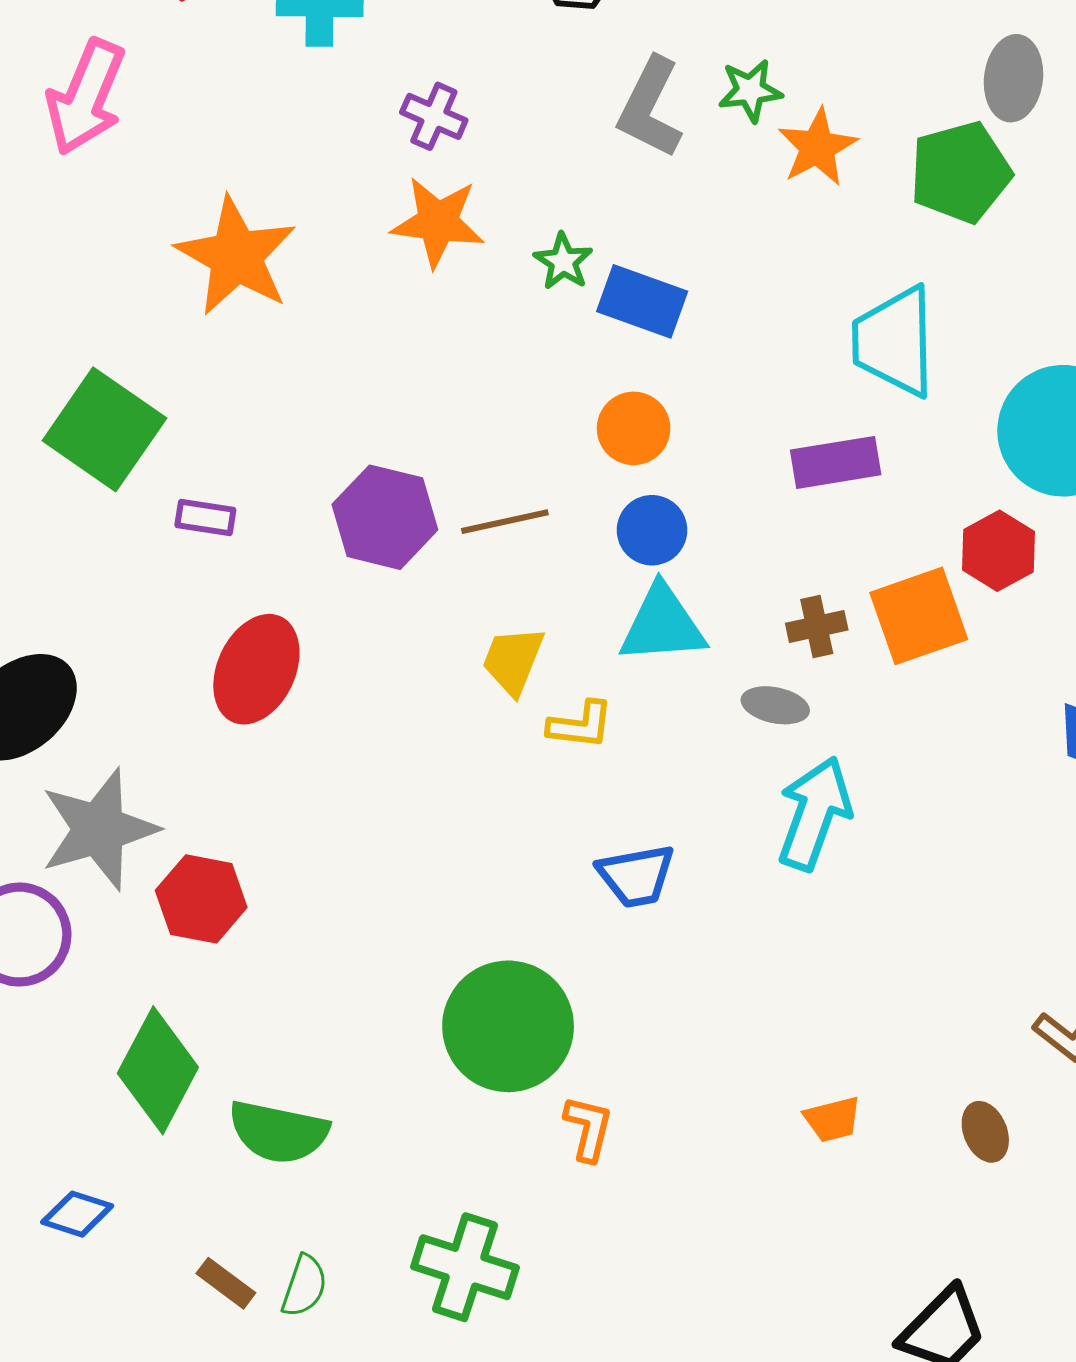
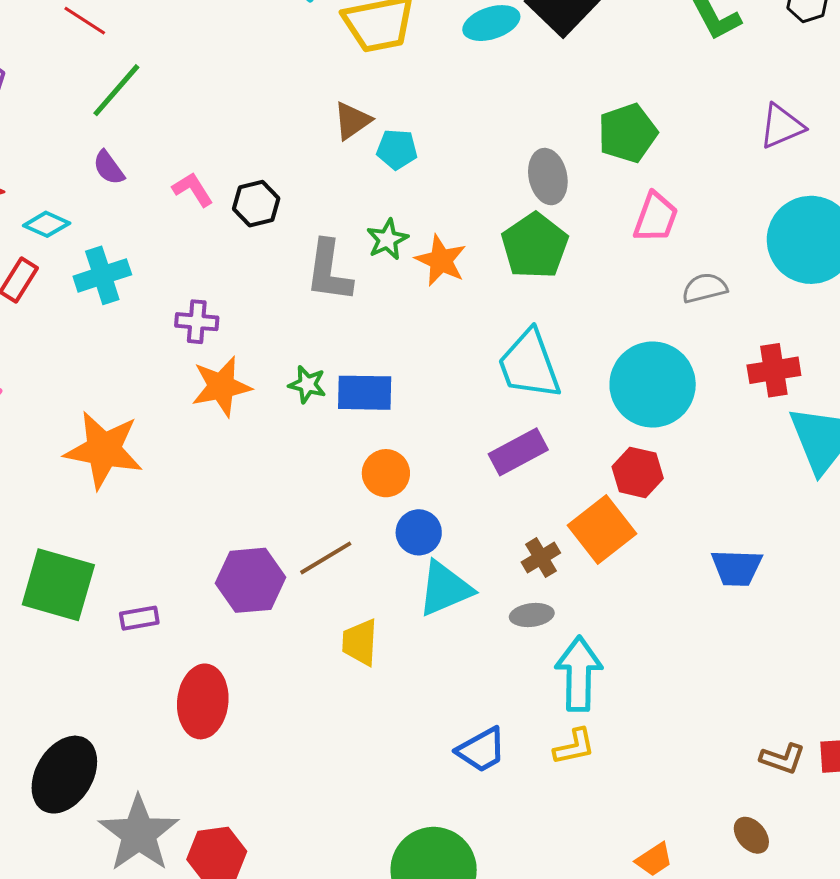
yellow L-shape: (580, 725) -> (574, 747), moved

